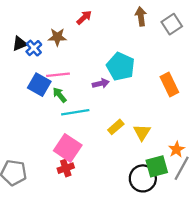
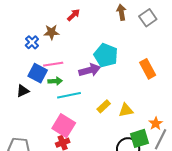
black triangle: (20, 44) -> (23, 91), moved
purple arrow: (101, 83) -> (90, 70), size x1.5
green arrow: (60, 95) -> (55, 81), turned 128
yellow triangle: (142, 132) -> (126, 110), turned 49

